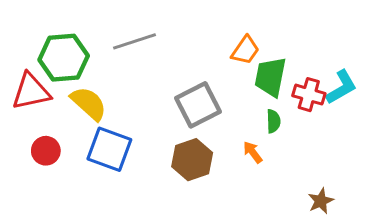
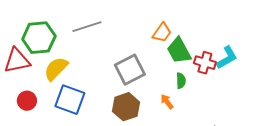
green trapezoid: (270, 77) -> (179, 51), turned -40
yellow semicircle: (89, 103) -> (56, 69), turned -88

